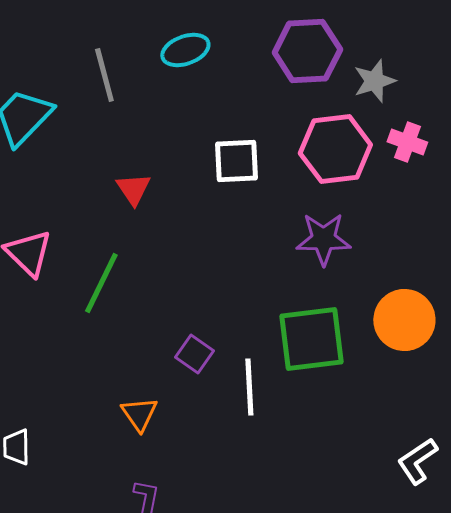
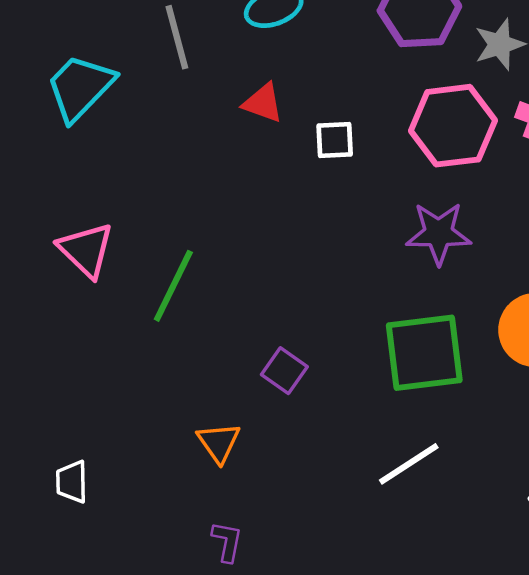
white square: (236, 161) -> (335, 140), size x0.7
red triangle: (133, 189) -> (263, 103), moved, turned -36
white line: (249, 387) -> (409, 464), moved, turned 60

